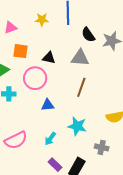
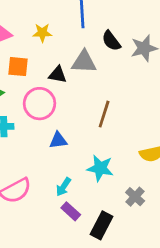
yellow star: (42, 20) -> (42, 33), moved
gray triangle: (80, 58) -> (84, 62), moved
gray cross: (102, 147) -> (135, 197), turned 32
purple rectangle: (55, 165) -> (71, 211), moved

